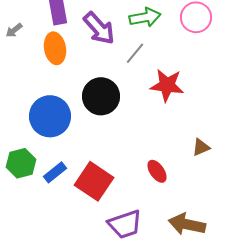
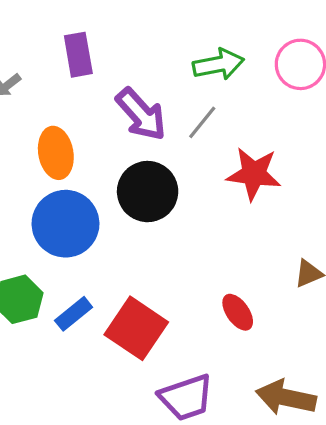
purple arrow: (99, 28) -> (141, 114), moved
orange ellipse: (55, 48) -> (56, 153), moved

